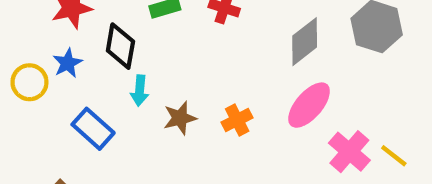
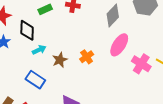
cyan arrow: (140, 91) -> (39, 50), turned -112
blue rectangle: (93, 129) -> (35, 80), moved

